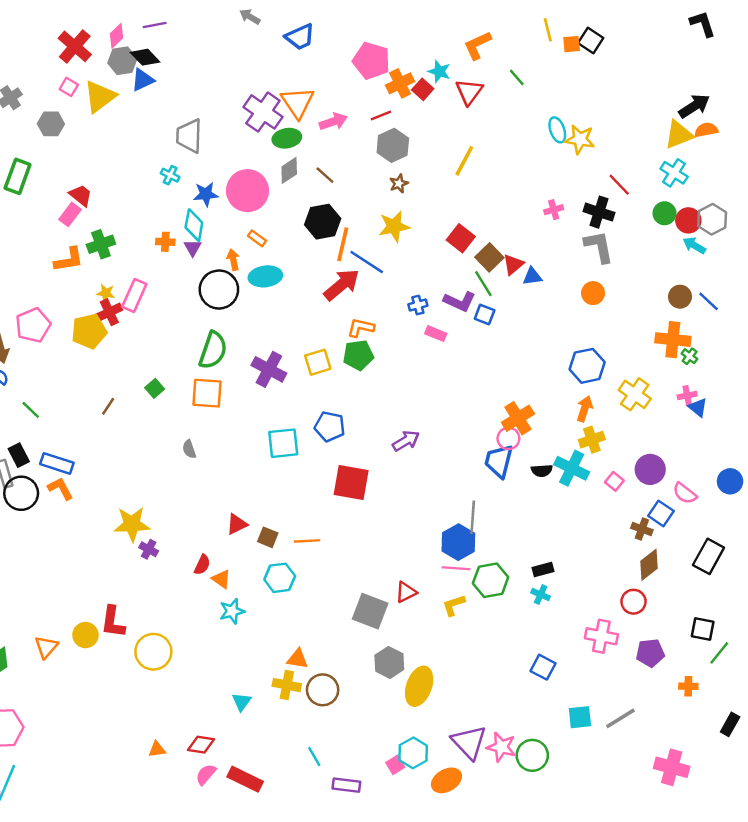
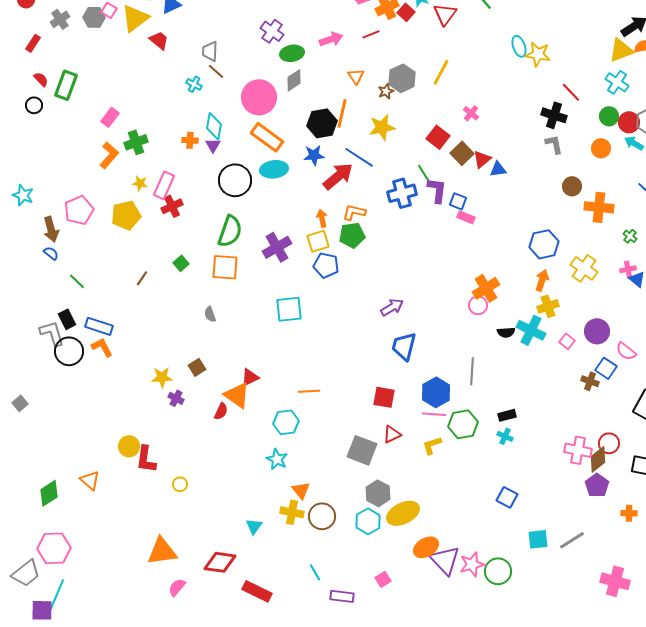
orange triangle: (298, 102) -> (356, 76), moved, size x0.6
purple cross: (263, 112) -> (272, 31), size x0.7
gray hexagon: (51, 124) -> (94, 17), moved
gray trapezoid: (189, 136) -> (210, 51), size x0.7
gray hexagon: (393, 145) -> (402, 78), moved
brown line: (325, 175) -> (216, 71), moved
blue star: (206, 194) -> (314, 155), moved
red trapezoid: (81, 195) -> (159, 40), moved
pink cross: (554, 210) -> (471, 113), moved, turned -35
orange rectangle: (257, 238) -> (267, 137), size x2.0
orange line: (343, 244) -> (342, 113), moved
gray L-shape: (599, 247) -> (554, 144), size x0.7
orange L-shape: (69, 260) -> (109, 155), turned -40
orange arrow: (233, 260) -> (322, 218), moved
green line: (483, 284) -> (425, 175), moved
orange circle: (593, 293) -> (601, 148), moved
brown circle: (680, 297) -> (572, 186), moved
purple L-shape: (460, 301) -> (437, 190), turned -108
blue cross: (418, 305) -> (402, 193), size x1.8
red cross: (109, 312) -> (172, 206), moved
pink rectangle: (436, 334) -> (466, 217), moved
orange cross: (673, 340) -> (599, 207), moved
purple cross: (269, 369) -> (277, 247), turned 32
blue pentagon: (330, 427) -> (326, 265), moved
blue trapezoid: (499, 461) -> (404, 346), moved
red square: (351, 483) -> (384, 397), moved, size x0.7
gray line: (473, 517) -> (472, 371), moved
yellow star: (132, 524) -> (162, 377), size x0.7
brown square: (268, 537) -> (197, 367), moved, turned 36
brown diamond: (649, 565) -> (598, 459), moved
orange triangle: (221, 579) -> (237, 395), moved, size x1.6
red circle: (634, 602) -> (609, 443), moved
cyan star: (232, 611) -> (277, 459), moved, turned -30
yellow circle: (85, 635) -> (129, 446), moved
pink cross: (601, 636) -> (578, 450), moved
orange triangle: (46, 647) -> (90, 480), turned -30
yellow circle: (153, 652) -> (180, 484), size x0.5
purple pentagon: (650, 653) -> (597, 485), turned -30
orange triangle: (298, 659) -> (301, 490), turned 42
yellow ellipse: (419, 686) -> (403, 513), turned 44
red diamond: (201, 745) -> (220, 562), size x1.4
pink star: (501, 747) -> (472, 564), turned -30
orange triangle: (157, 749) -> (162, 551), moved, size x2.0
cyan hexagon: (413, 753) -> (368, 521), moved
pink semicircle: (206, 774) -> (177, 587), moved
orange ellipse: (446, 780) -> (426, 547), moved

